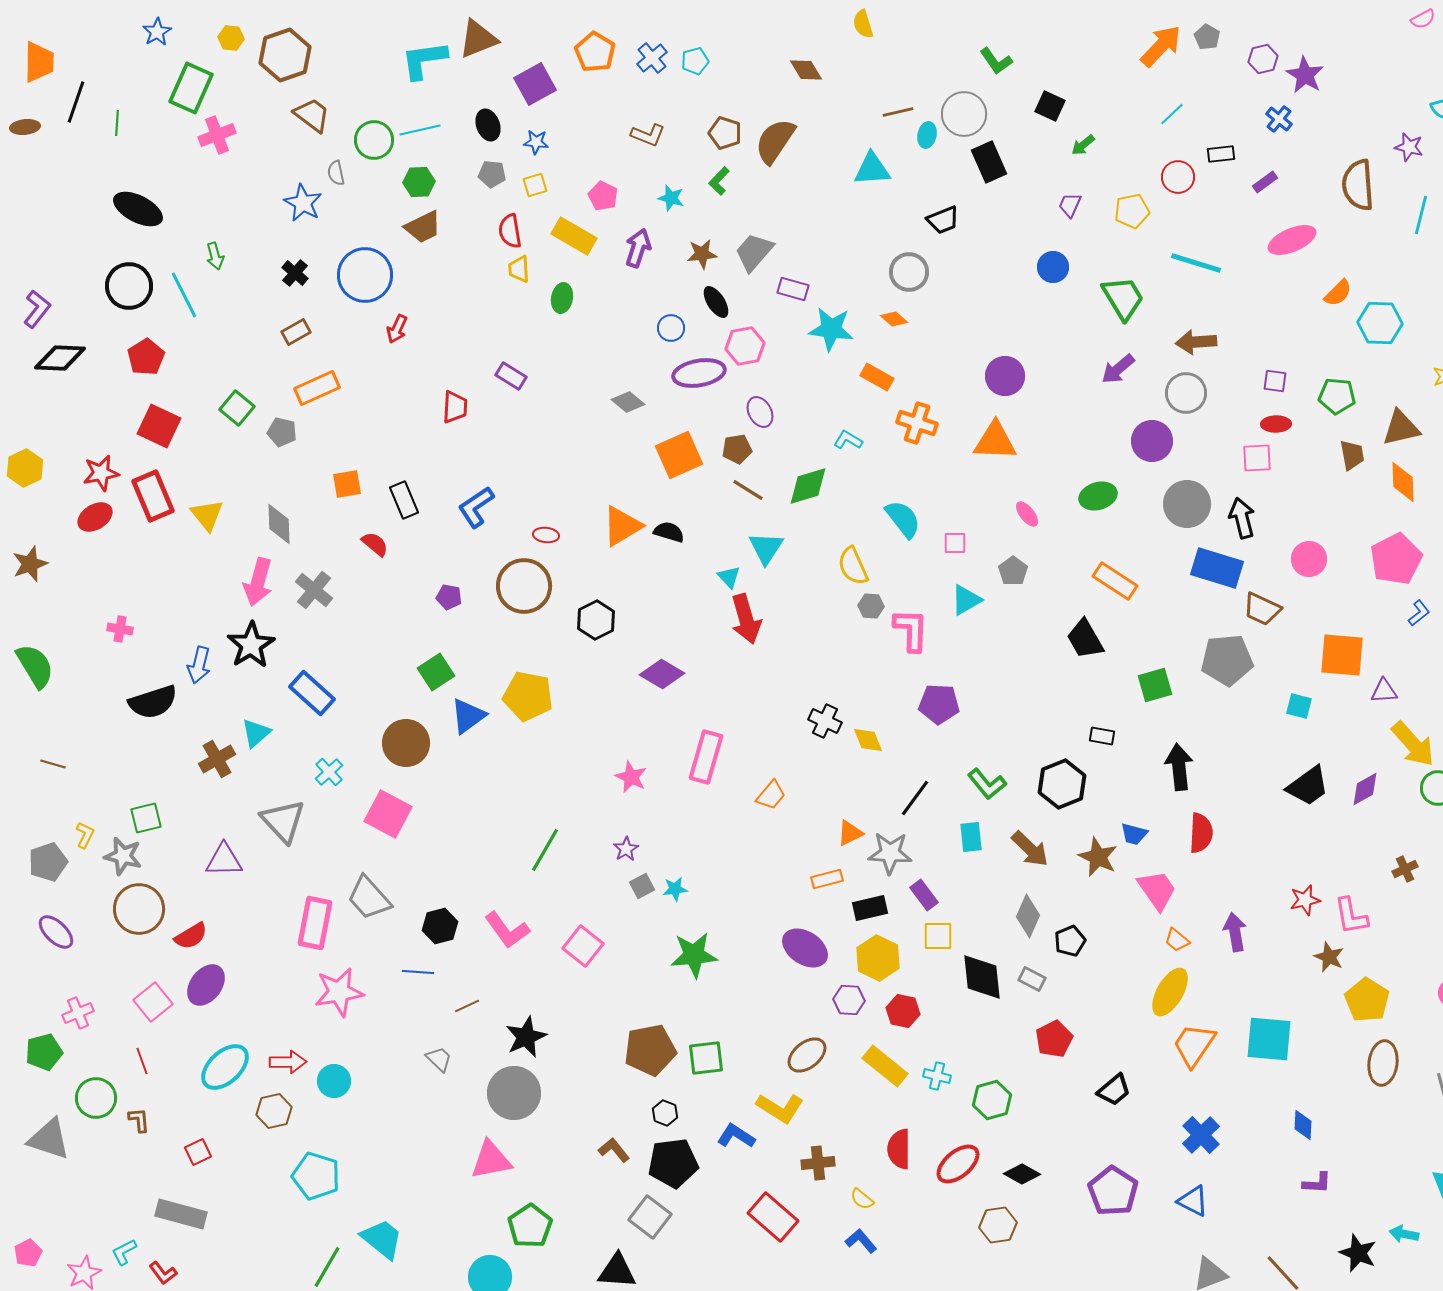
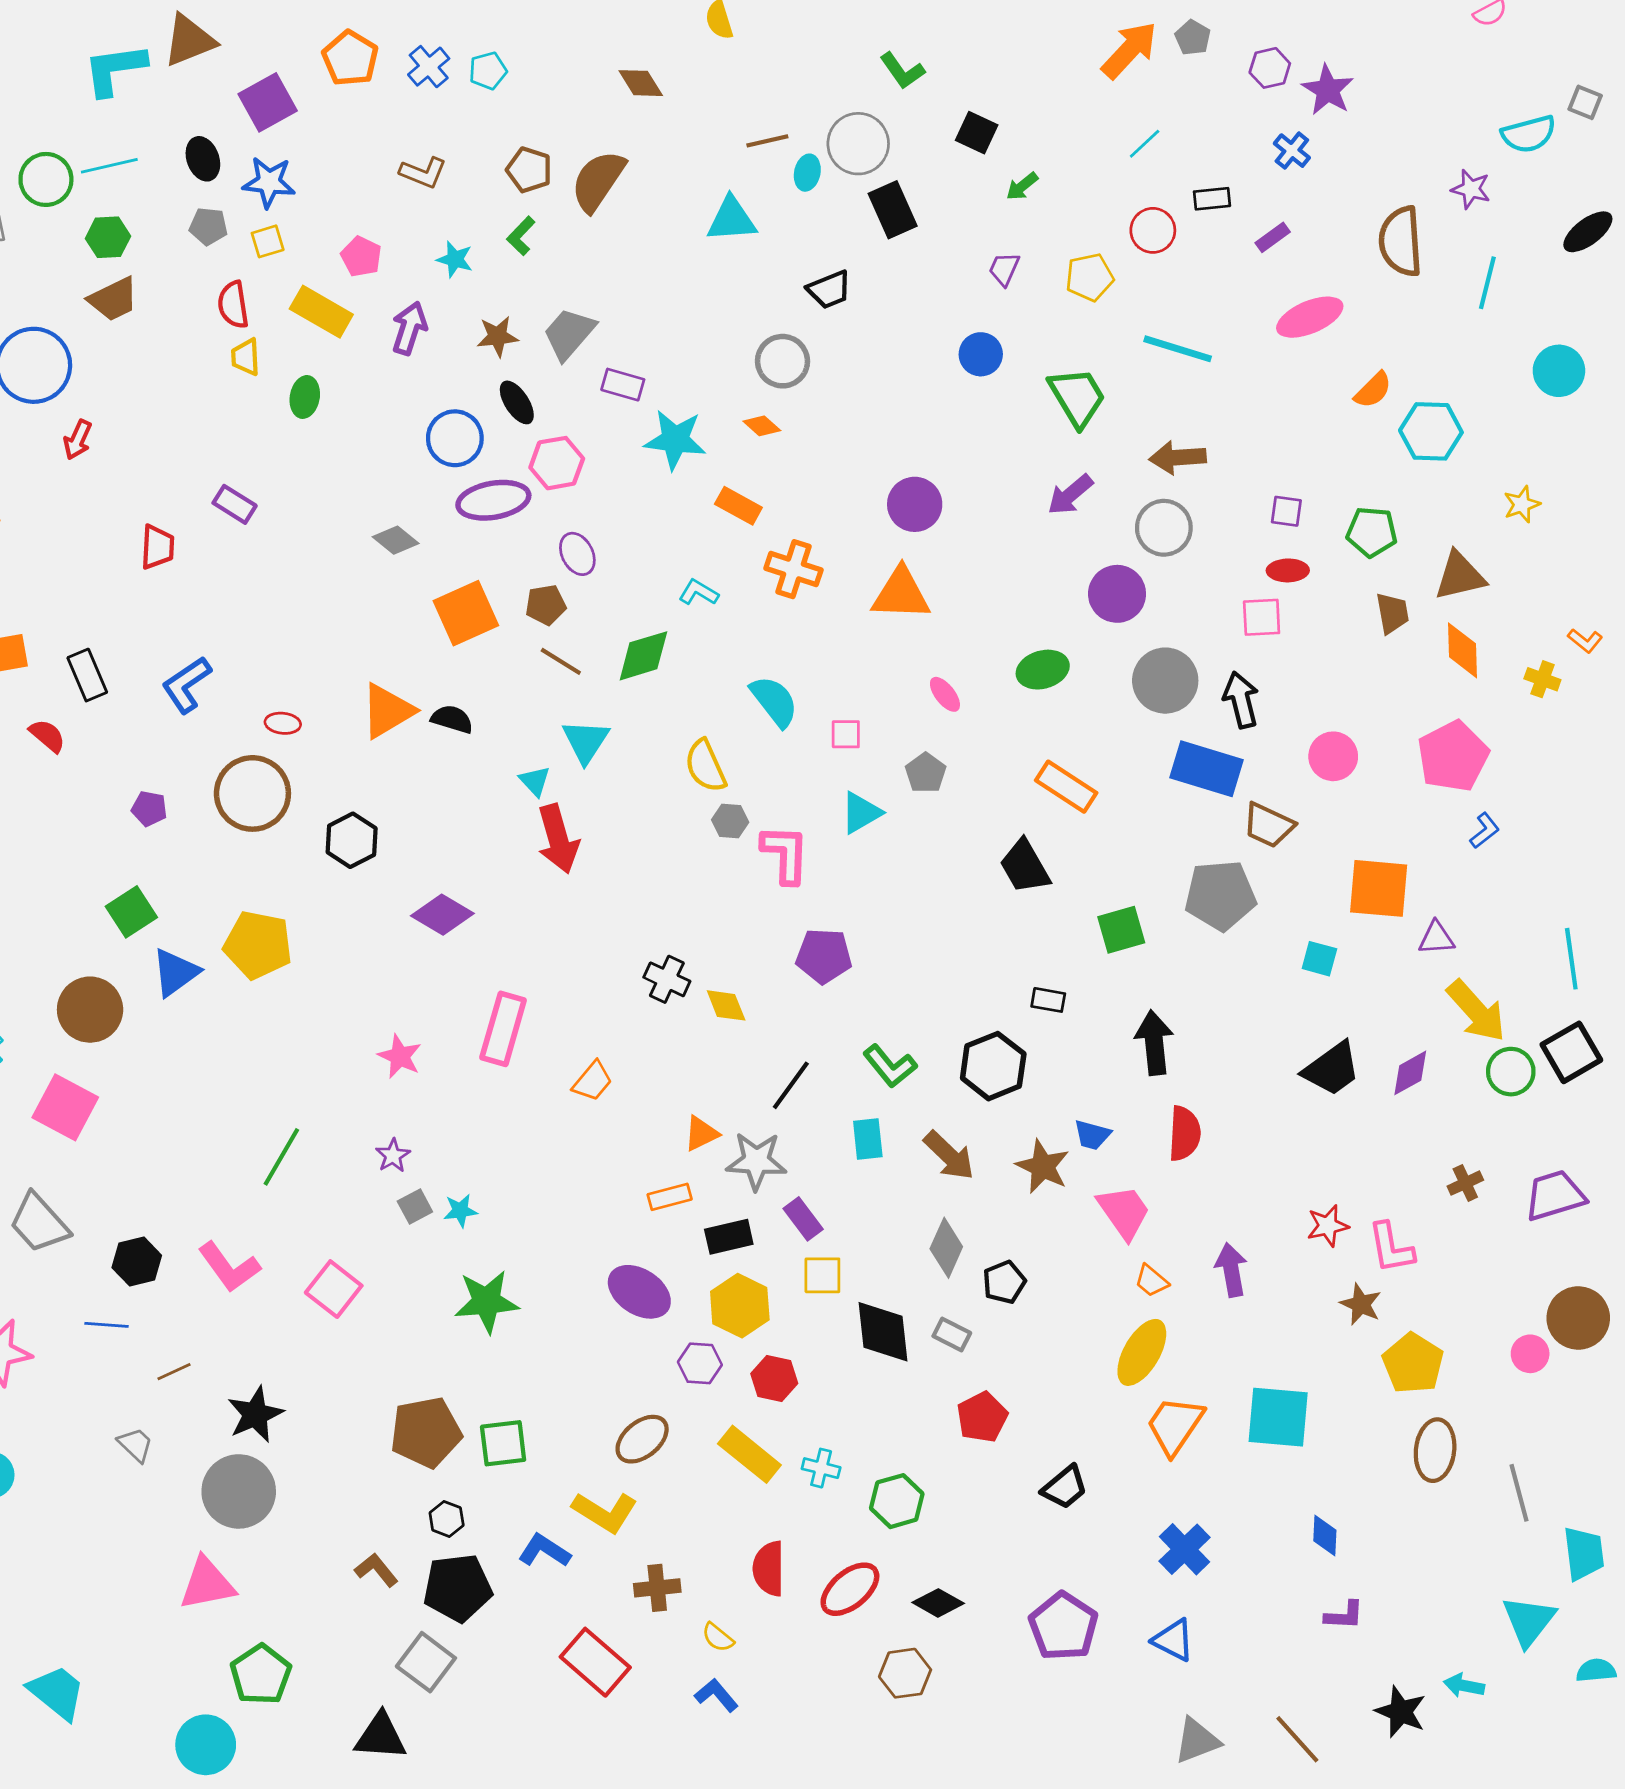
blue star: (536, 142) -> (269, 182), size x1.5
blue circle: (671, 328) -> (455, 438), size x1.5

